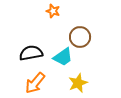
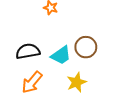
brown circle: (80, 37) -> (86, 47), moved

